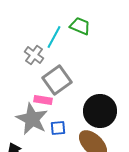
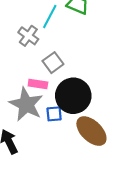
gray square: (57, 80) -> (53, 63), size x0.7
black circle: (100, 111) -> (73, 96), moved

